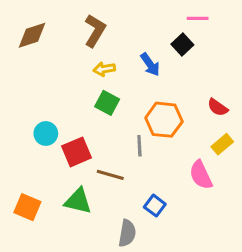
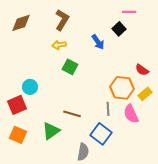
yellow arrow: (104, 69) -> (59, 45), moved
orange hexagon: (164, 120) -> (122, 88), moved
gray line: (139, 146) -> (108, 109), moved
red square: (77, 152) -> (17, 105), moved
green triangle: (78, 201) -> (51, 131), turned -48
blue square: (155, 206) -> (101, 134), size x1.5

